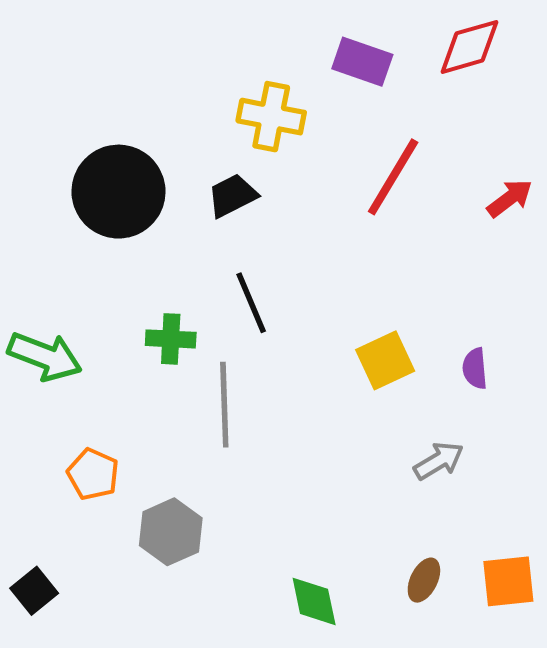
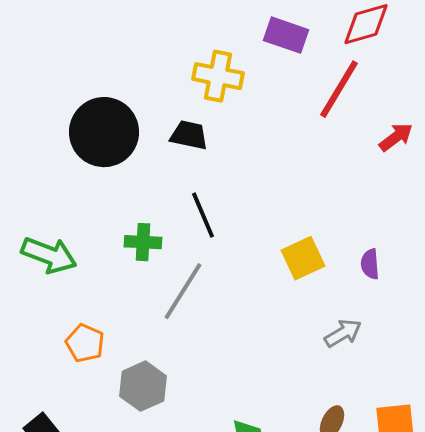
red line: (393, 177) -> (339, 89), moved
black trapezoid: (232, 196) -> (189, 135), turned 39
gray line: (224, 405) -> (183, 291), turned 34

